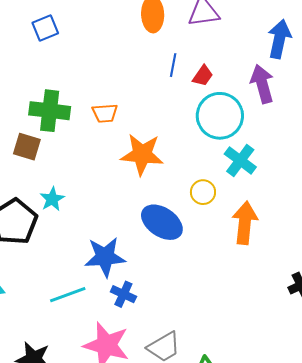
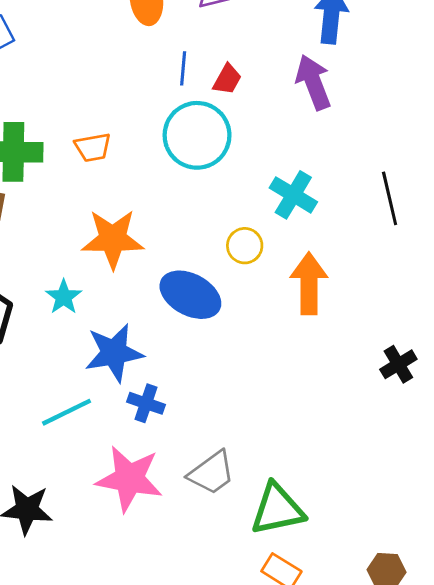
cyan circle: (220, 116) -> (197, 135), moved
orange star: (142, 154) -> (113, 239), moved
cyan star: (52, 199) -> (64, 297), moved

